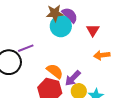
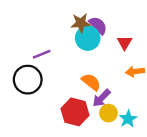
purple line: (26, 48) -> (42, 54), moved
orange semicircle: (55, 71) -> (91, 82), moved

